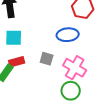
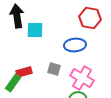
cyan square: (14, 38) -> (35, 30), moved

